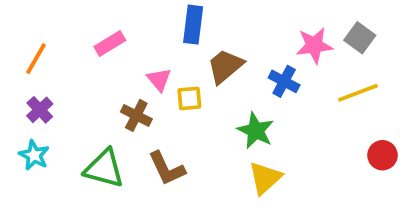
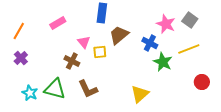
pink star: (314, 45) -> (166, 24), turned 30
green star: (256, 131) -> (163, 62), moved
cyan star: (34, 155) -> (30, 93), moved

